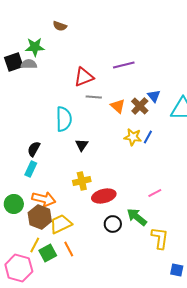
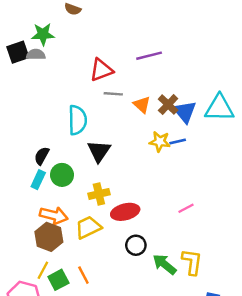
blue triangle: (154, 96) -> (185, 112), moved, size x1.5
blue line: (148, 137) -> (178, 142), turned 48
black triangle: (82, 145) -> (99, 151), size x1.5
green circle: (14, 204) -> (62, 175), moved
green arrow: (137, 217) -> (165, 264), moved
yellow trapezoid: (61, 224) -> (88, 227), moved

